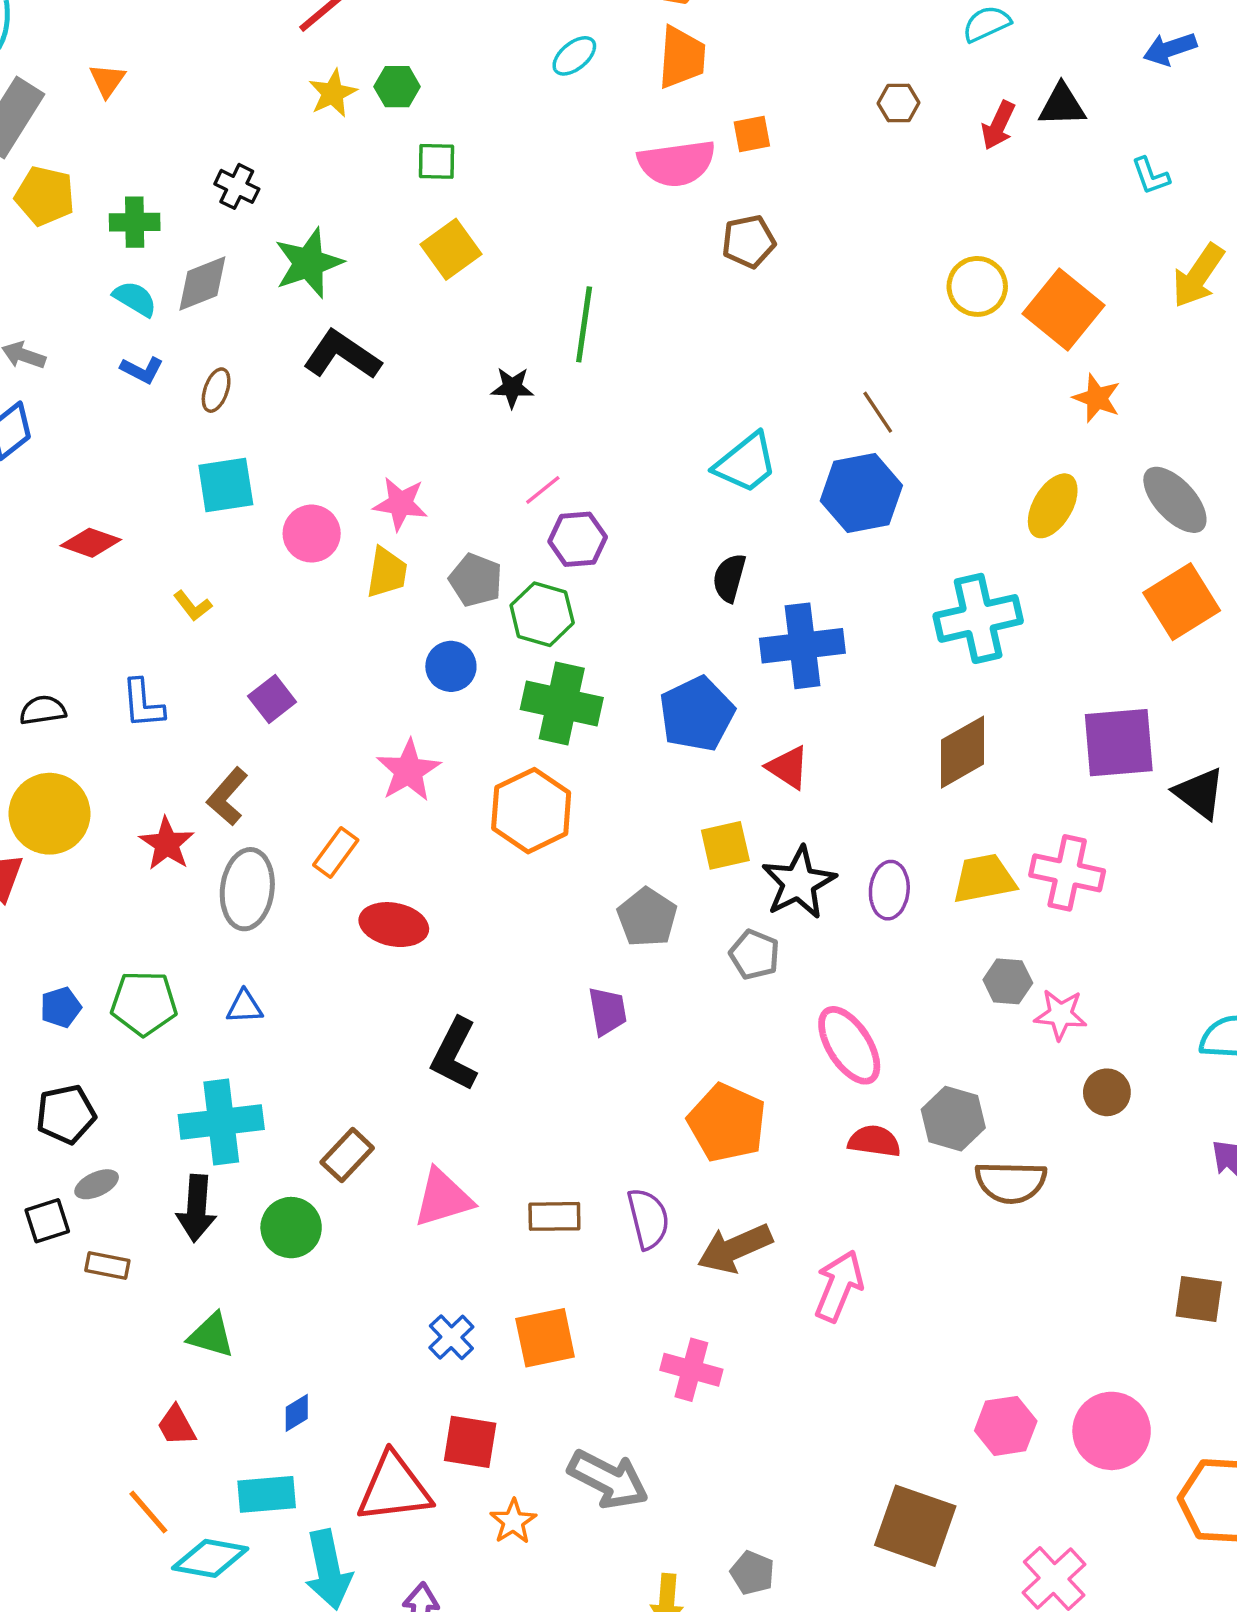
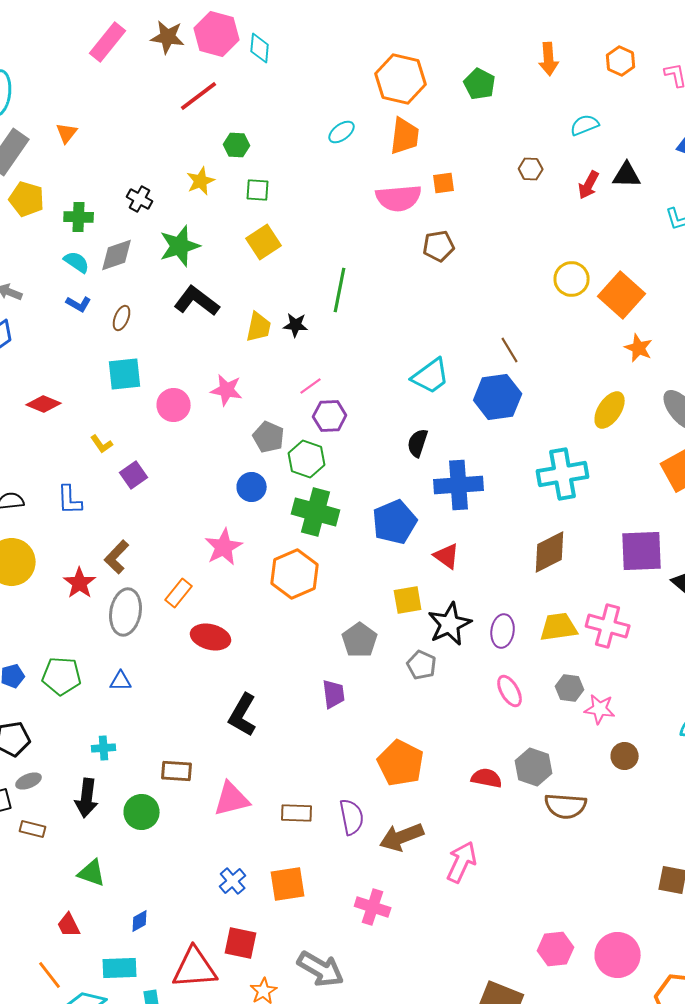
yellow star: (333, 93) -> (201, 181), moved
yellow trapezoid: (387, 572) -> (259, 327), moved
purple square: (272, 699) -> (134, 475), moved
pink ellipse: (849, 1045) -> (510, 691), moved, size x0.7
cyan cross: (221, 1122) -> (104, 748), size x0.5
brown rectangle: (347, 1155) -> (177, 771), turned 48

